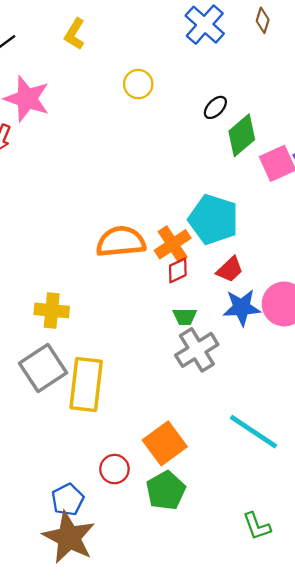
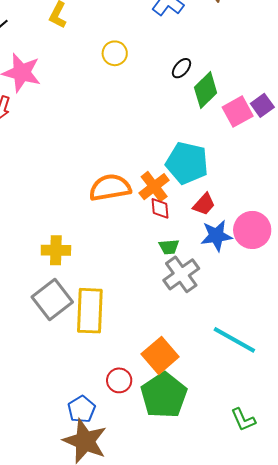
red diamond: (178, 270) -> (160, 208), turned -65
green pentagon: (166, 491) -> (164, 395), size x1.4

